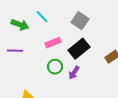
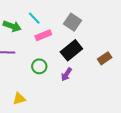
pink rectangle: (53, 43) -> (43, 35), moved
green circle: (55, 67) -> (39, 66), moved

